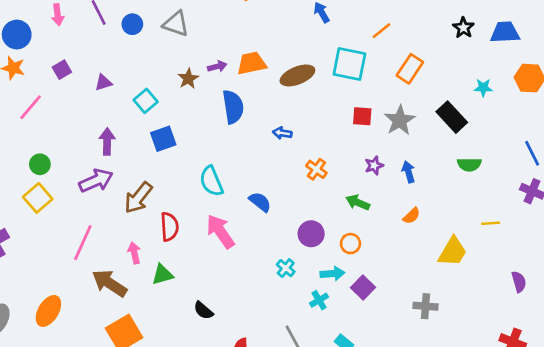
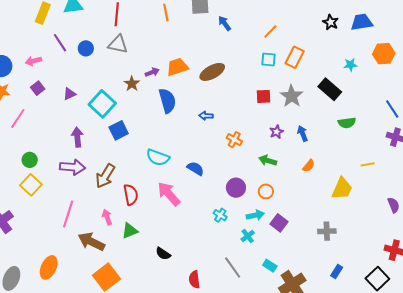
pink arrow: (58, 15) -> (33, 61), moved, turned 91
cyan square: (349, 64) -> (269, 60), moved, size x0.6
cyan square: (146, 101) -> (102, 104), size x1.5
purple arrow: (96, 181) -> (72, 167), turned 35
cyan semicircle: (211, 181) -> (158, 157), turned -40

